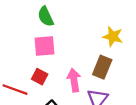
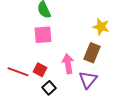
red square: (40, 77) -> (40, 70), moved

